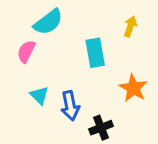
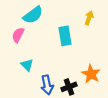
orange star: (133, 88) -> (91, 74), moved
blue arrow: (70, 106) -> (47, 85), moved

